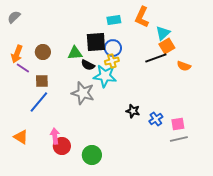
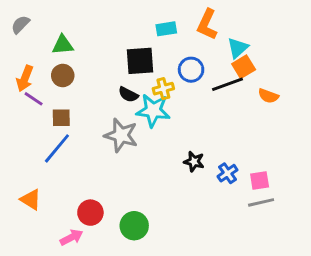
blue circle: (113, 48) -> (191, 70), moved
green triangle: (75, 53) -> (63, 45), moved
pink arrow: (55, 136) -> (71, 237), moved, turned 70

